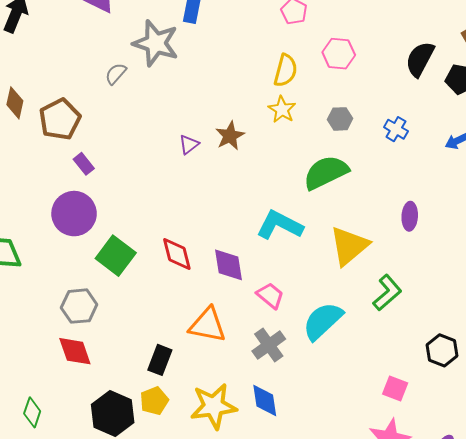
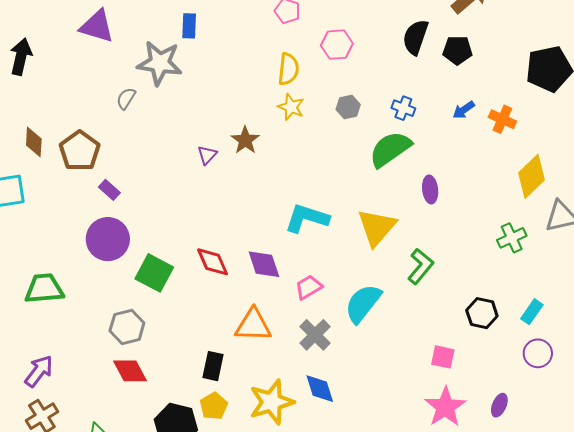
green semicircle: (326, 172) -> (390, 149), moved
pink trapezoid: (270, 296) -> (309, 287), turned -60

